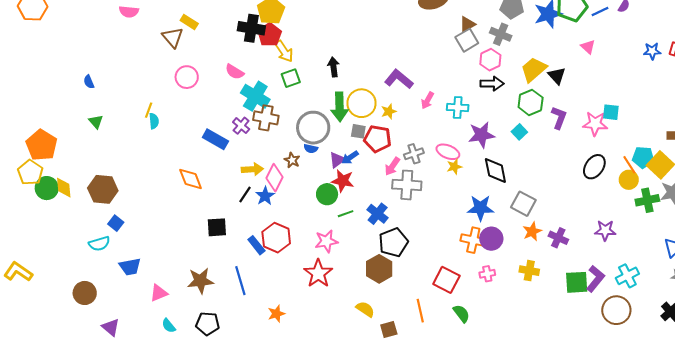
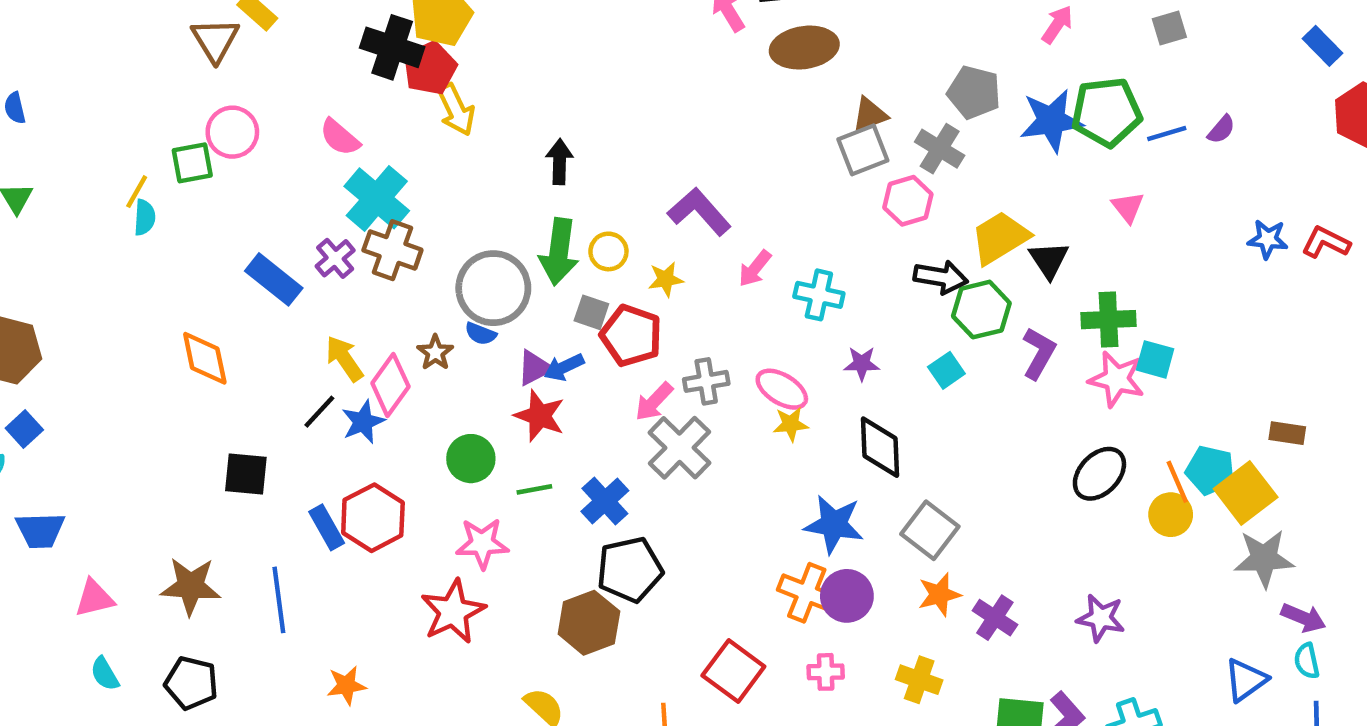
green square: (291, 78) -> (192, 163), moved
black arrow: (492, 84) -> (941, 277), moved
yellow circle: (362, 103) -> (608, 251), size x0.6
purple star: (481, 135) -> (862, 364), size x0.6
yellow arrow: (252, 169) -> (344, 359), turned -130
gray cross: (407, 185) -> (679, 448), turned 32
green circle: (327, 194) -> (471, 459), moved
green cross: (647, 200) -> (1108, 320), moved

